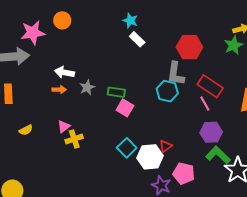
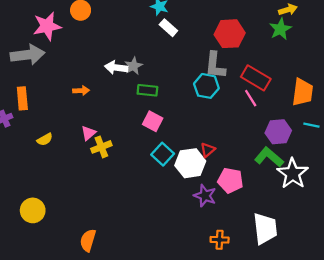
white arrow: (64, 72) -> (116, 68), moved
gray star: (87, 87) -> (133, 66), moved
pink square: (125, 108) -> (153, 121), moved
purple hexagon: (211, 132) -> (278, 132), moved

